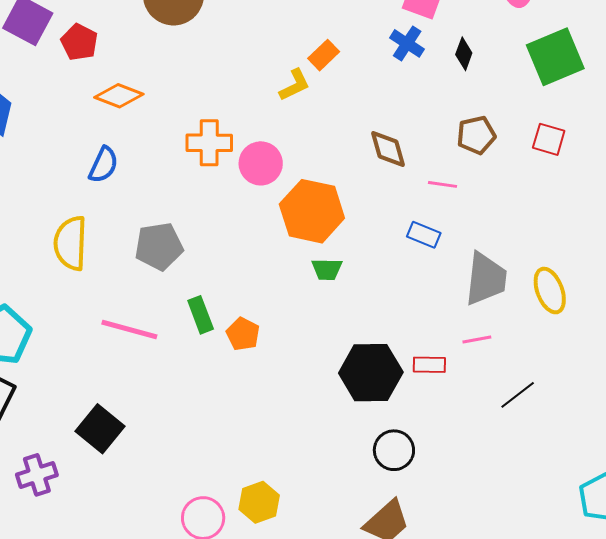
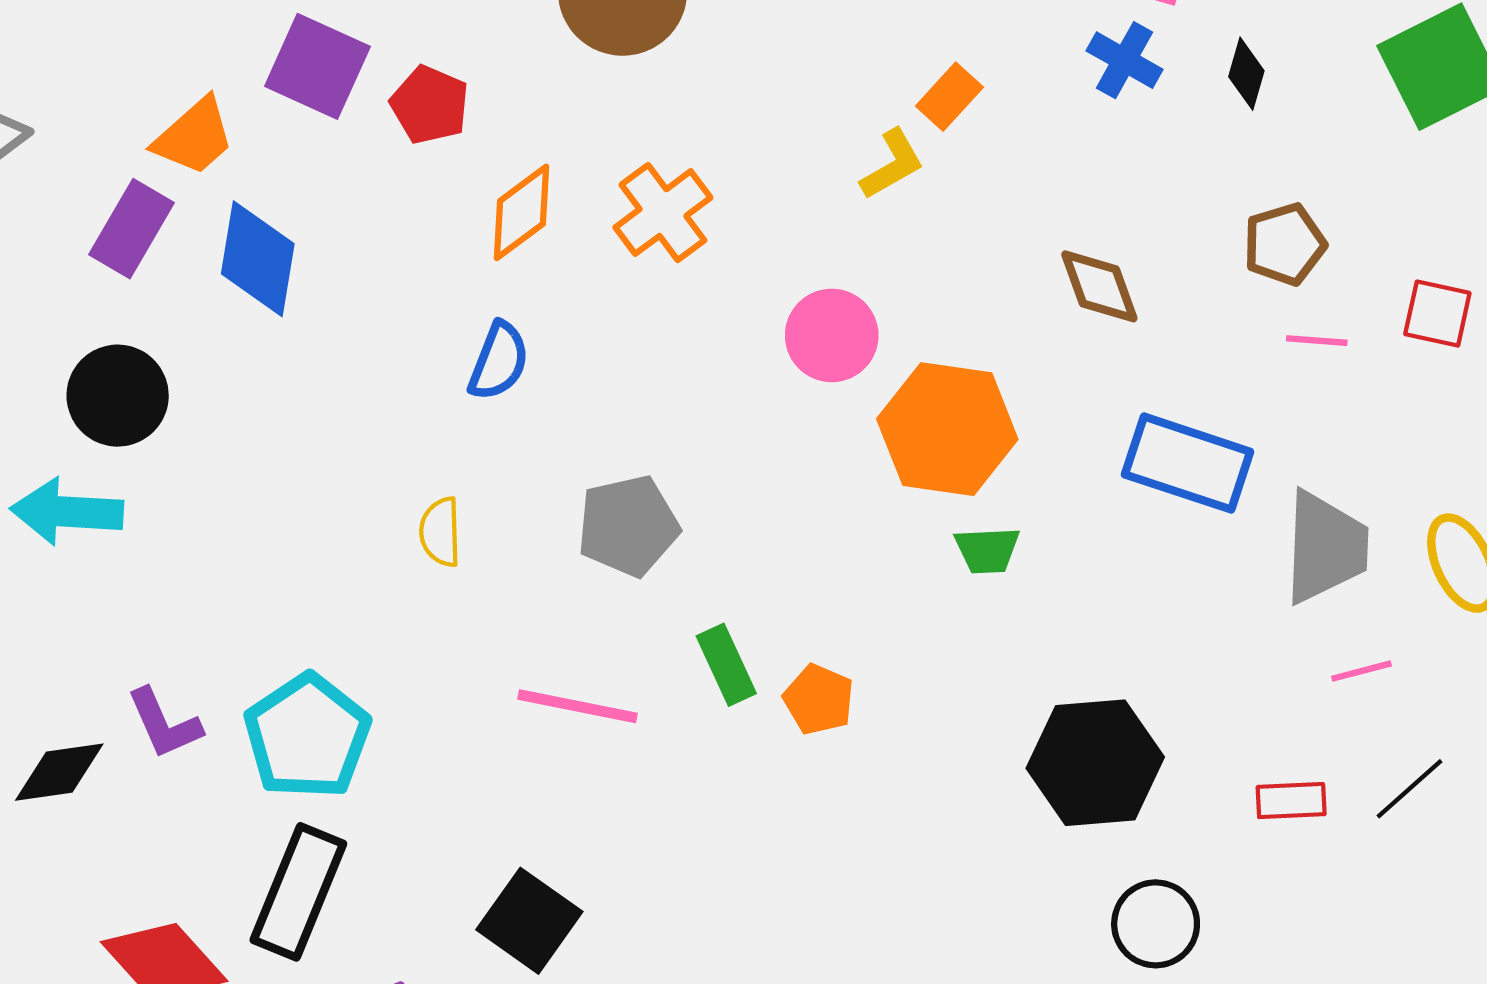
orange diamond: (119, 96) -> (521, 212), turned -54
red square: (549, 139) -> (1437, 314), moved
orange cross: (209, 143) -> (663, 213), moved, turned -33
pink line: (442, 184) -> (1317, 341), moved
blue rectangle: (424, 235) -> (1188, 463), size x1.8
yellow semicircle: (71, 243) -> (440, 532), size x0.6
pink line: (477, 340) -> (1361, 671), moved
red rectangle: (429, 365) -> (1291, 801), moved

